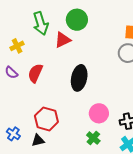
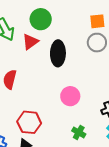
black ellipse: (79, 78) -> (58, 53), moved
pink circle: (99, 113) -> (70, 96), moved

